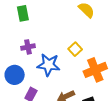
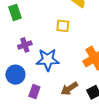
yellow square: (75, 49) -> (63, 26), moved, turned -32

